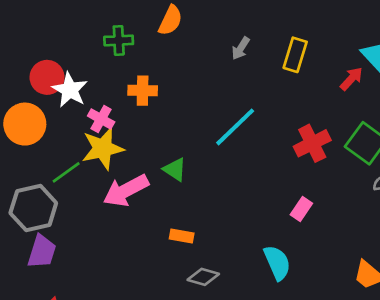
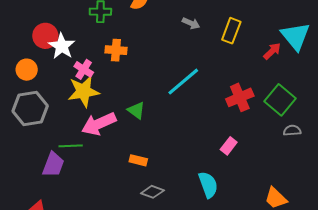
gray arrow: (241, 48) -> (191, 23), turned -102
orange circle: (25, 124) -> (27, 70), size x0.7
green line: (66, 172) -> (71, 146), moved, turned 30
gray hexagon: (33, 208) -> (30, 108), moved
purple trapezoid: (42, 252) -> (53, 165), moved

